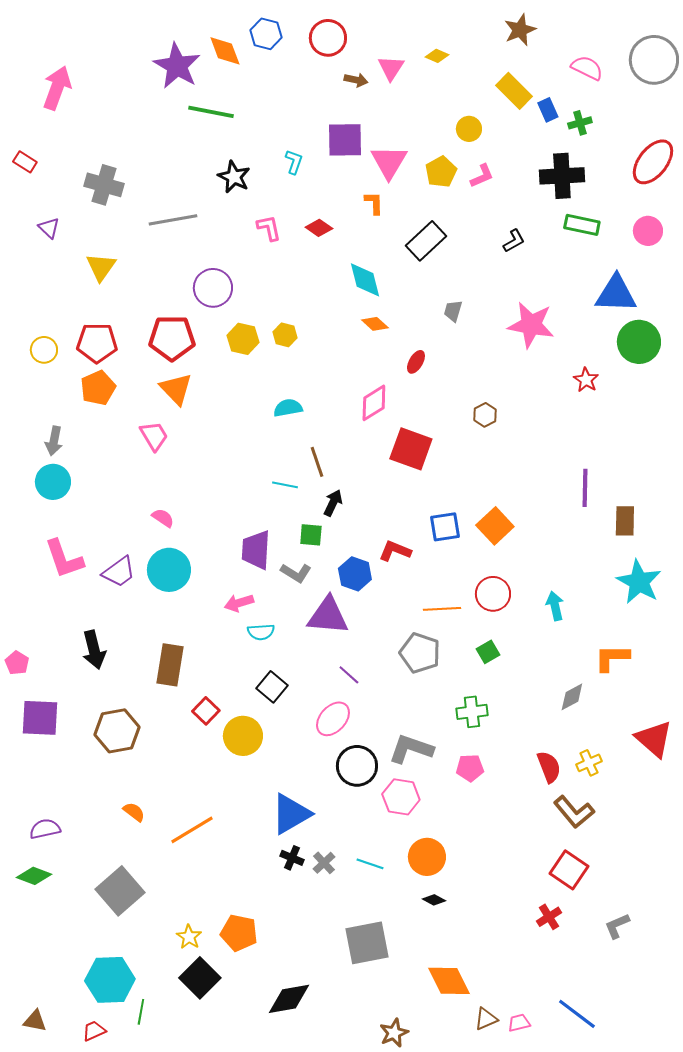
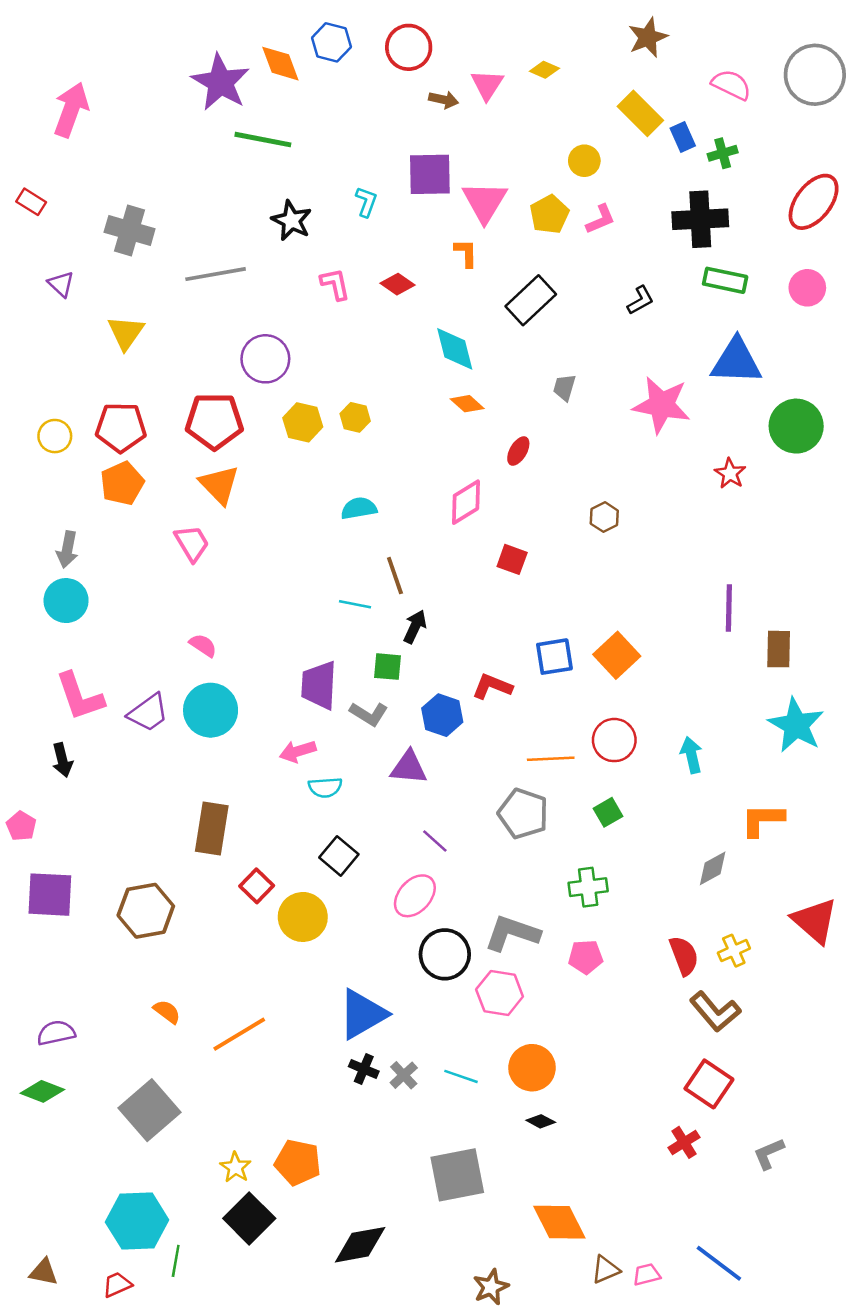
blue triangle: (616, 294) -> (736, 361), moved
red square: (411, 449) -> (512, 559), size x0.6
purple triangle: (328, 616) -> (409, 767), size x0.7
black arrow: (94, 650) -> (62, 760), moved, size x0.7

